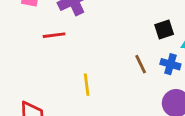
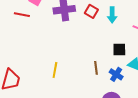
red line: (54, 35) -> (22, 15), moved

